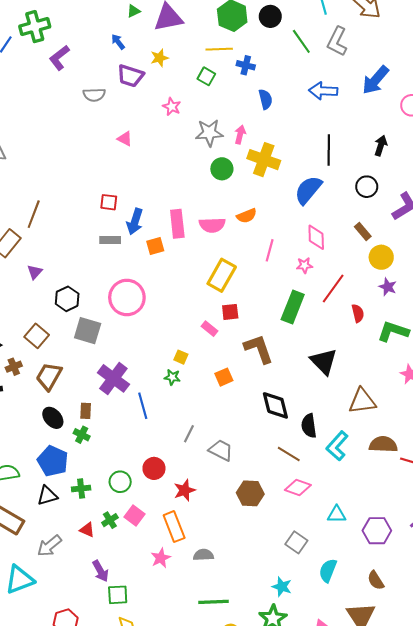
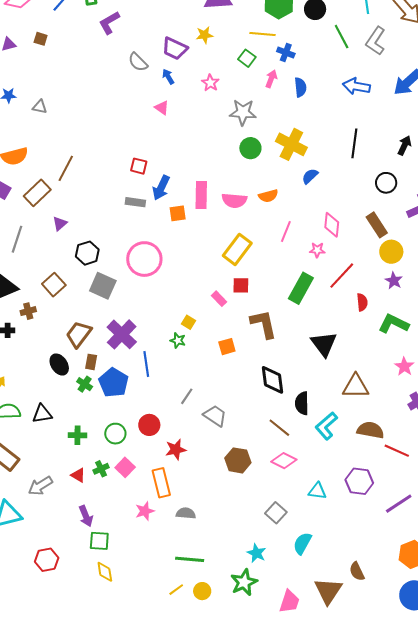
blue arrow: (118, 42) -> (168, 77), moved
gray semicircle: (94, 95) -> (138, 62), turned 40
pink arrow: (240, 135) -> (271, 79), moved
blue semicircle: (308, 190) -> (310, 176), moved, size x0.6
brown rectangle: (363, 231) -> (377, 225), size x1.4
brown trapezoid: (49, 376) -> (79, 334), moved
blue pentagon: (53, 461) -> (114, 383), moved
black triangle: (47, 496) -> (42, 414), moved
purple hexagon: (377, 531) -> (359, 481), moved
brown semicircle: (376, 580) -> (357, 571), moved

